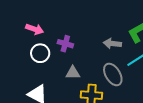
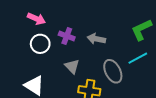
gray arrow: (112, 43) -> (96, 39), moved
gray triangle: (73, 73) -> (72, 66), turned 42

